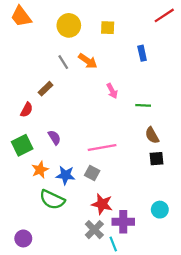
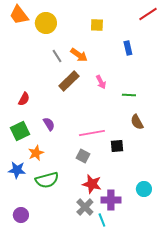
yellow circle: (69, 25) -> (46, 23), moved
brown rectangle: (46, 89) -> (69, 81), moved, size x1.5
black square: (156, 159) -> (117, 146), moved
blue star: (65, 175) -> (17, 170), moved
green semicircle: (52, 200) -> (47, 180), turned -40

